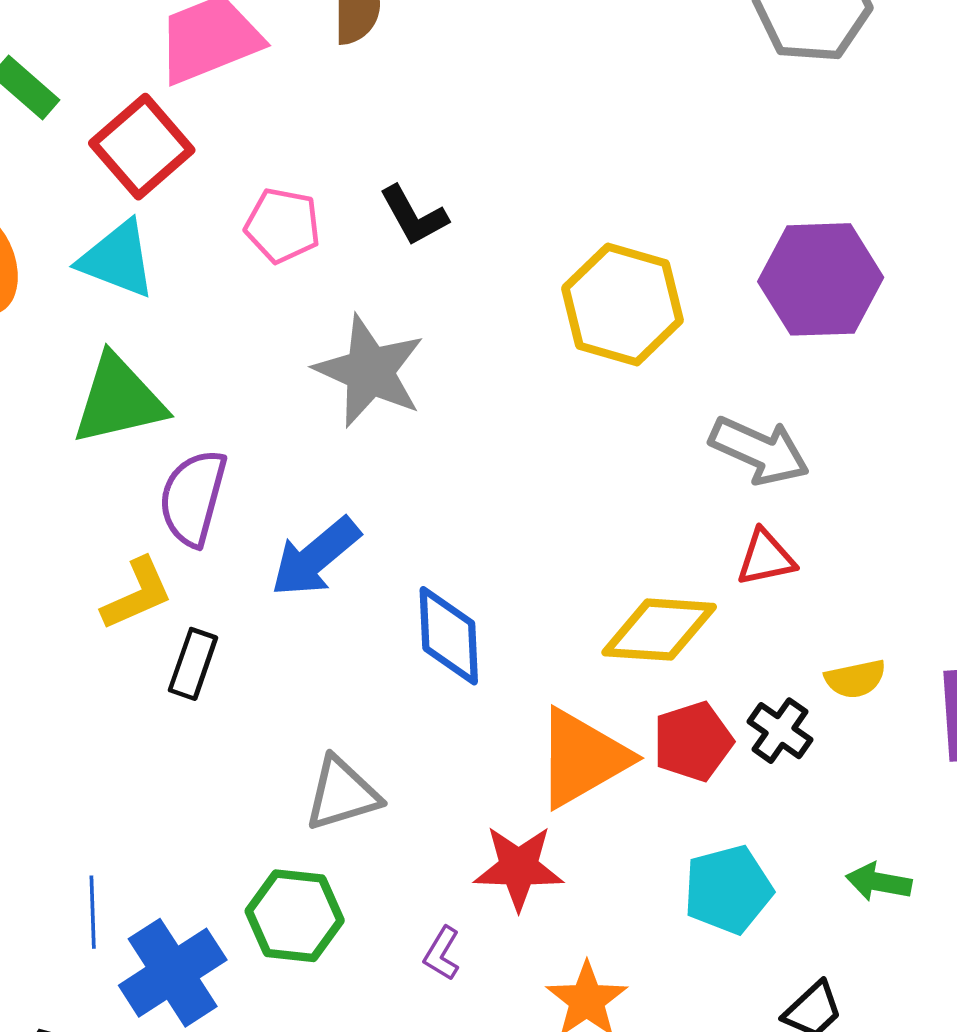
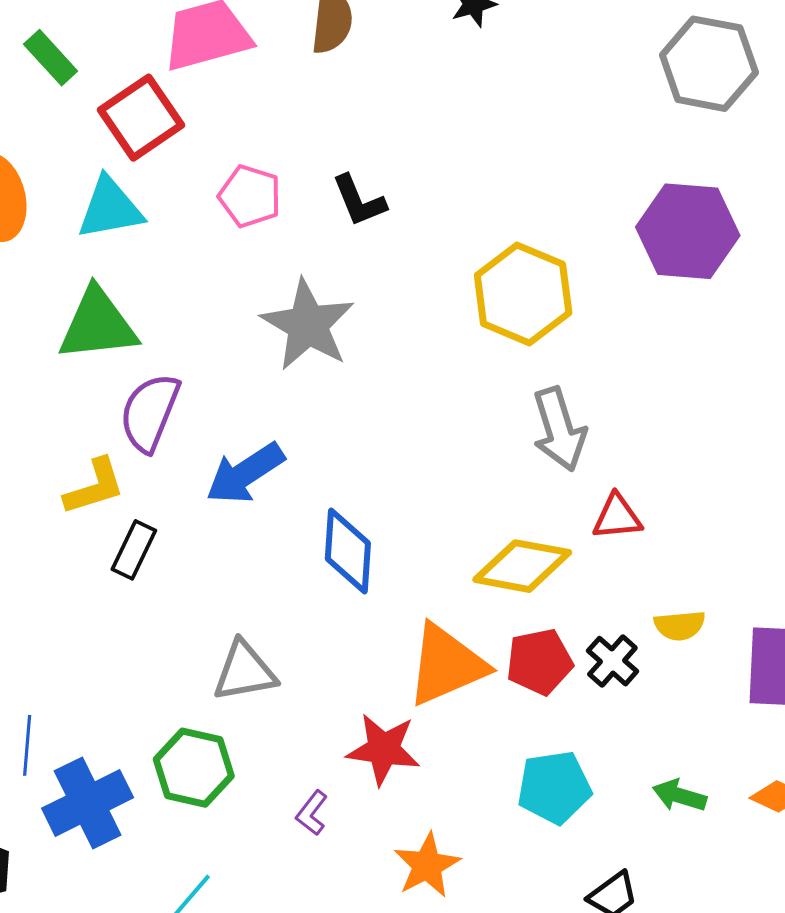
cyan triangle: (117, 259) -> (110, 208), turned -38
purple hexagon: (821, 279) -> (688, 231), moved
gray arrow: (759, 451) -> (559, 429), moved, turned 42

